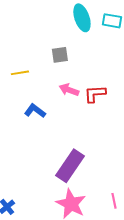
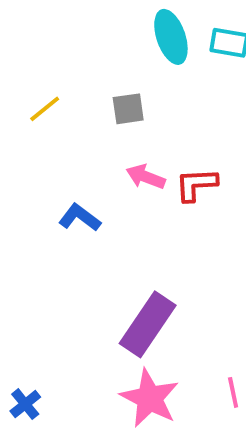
yellow line: (20, 73) -> (45, 109), moved, turned -30

